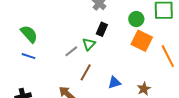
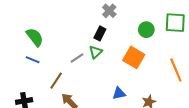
black rectangle: (102, 29) -> (100, 33), moved
orange square: (142, 41) -> (134, 57), moved
brown line: (86, 72) -> (56, 81), moved

